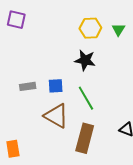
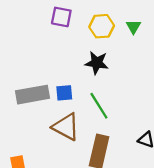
purple square: (16, 20) -> (61, 17), moved
gray rectangle: (28, 86) -> (32, 95), size x1.8

